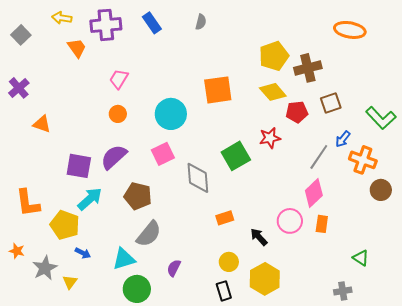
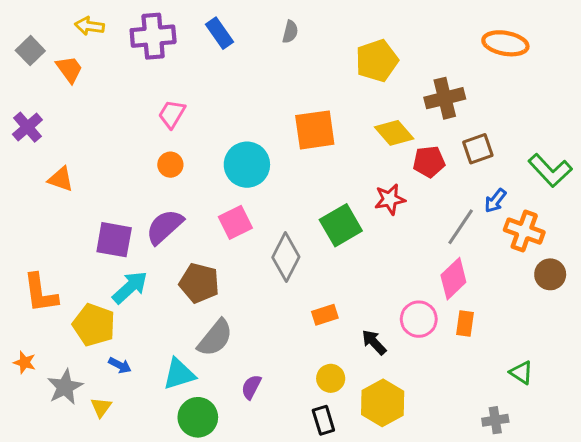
orange trapezoid: (77, 48) -> (69, 69), moved
yellow pentagon: (274, 56) -> (377, 61), moved
gray diamond: (198, 178) -> (286, 257), turned 32

